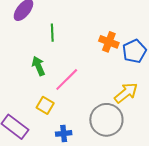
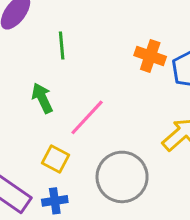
gray circle: (106, 120) -> (122, 177), moved
blue cross: (64, 133) -> (55, 201), moved

